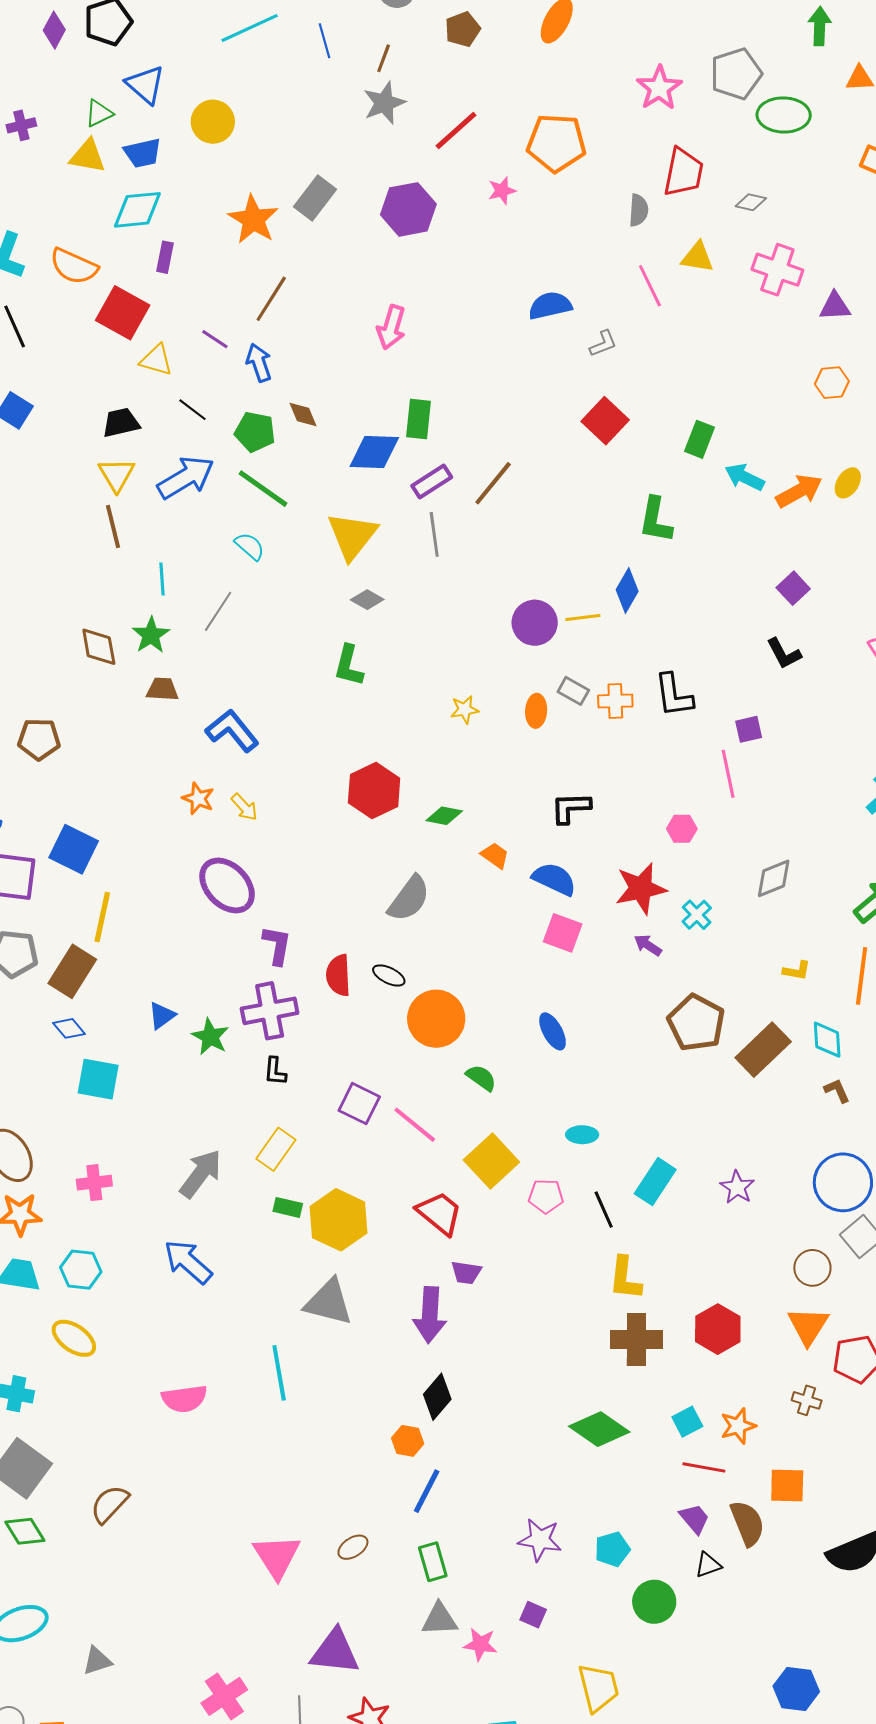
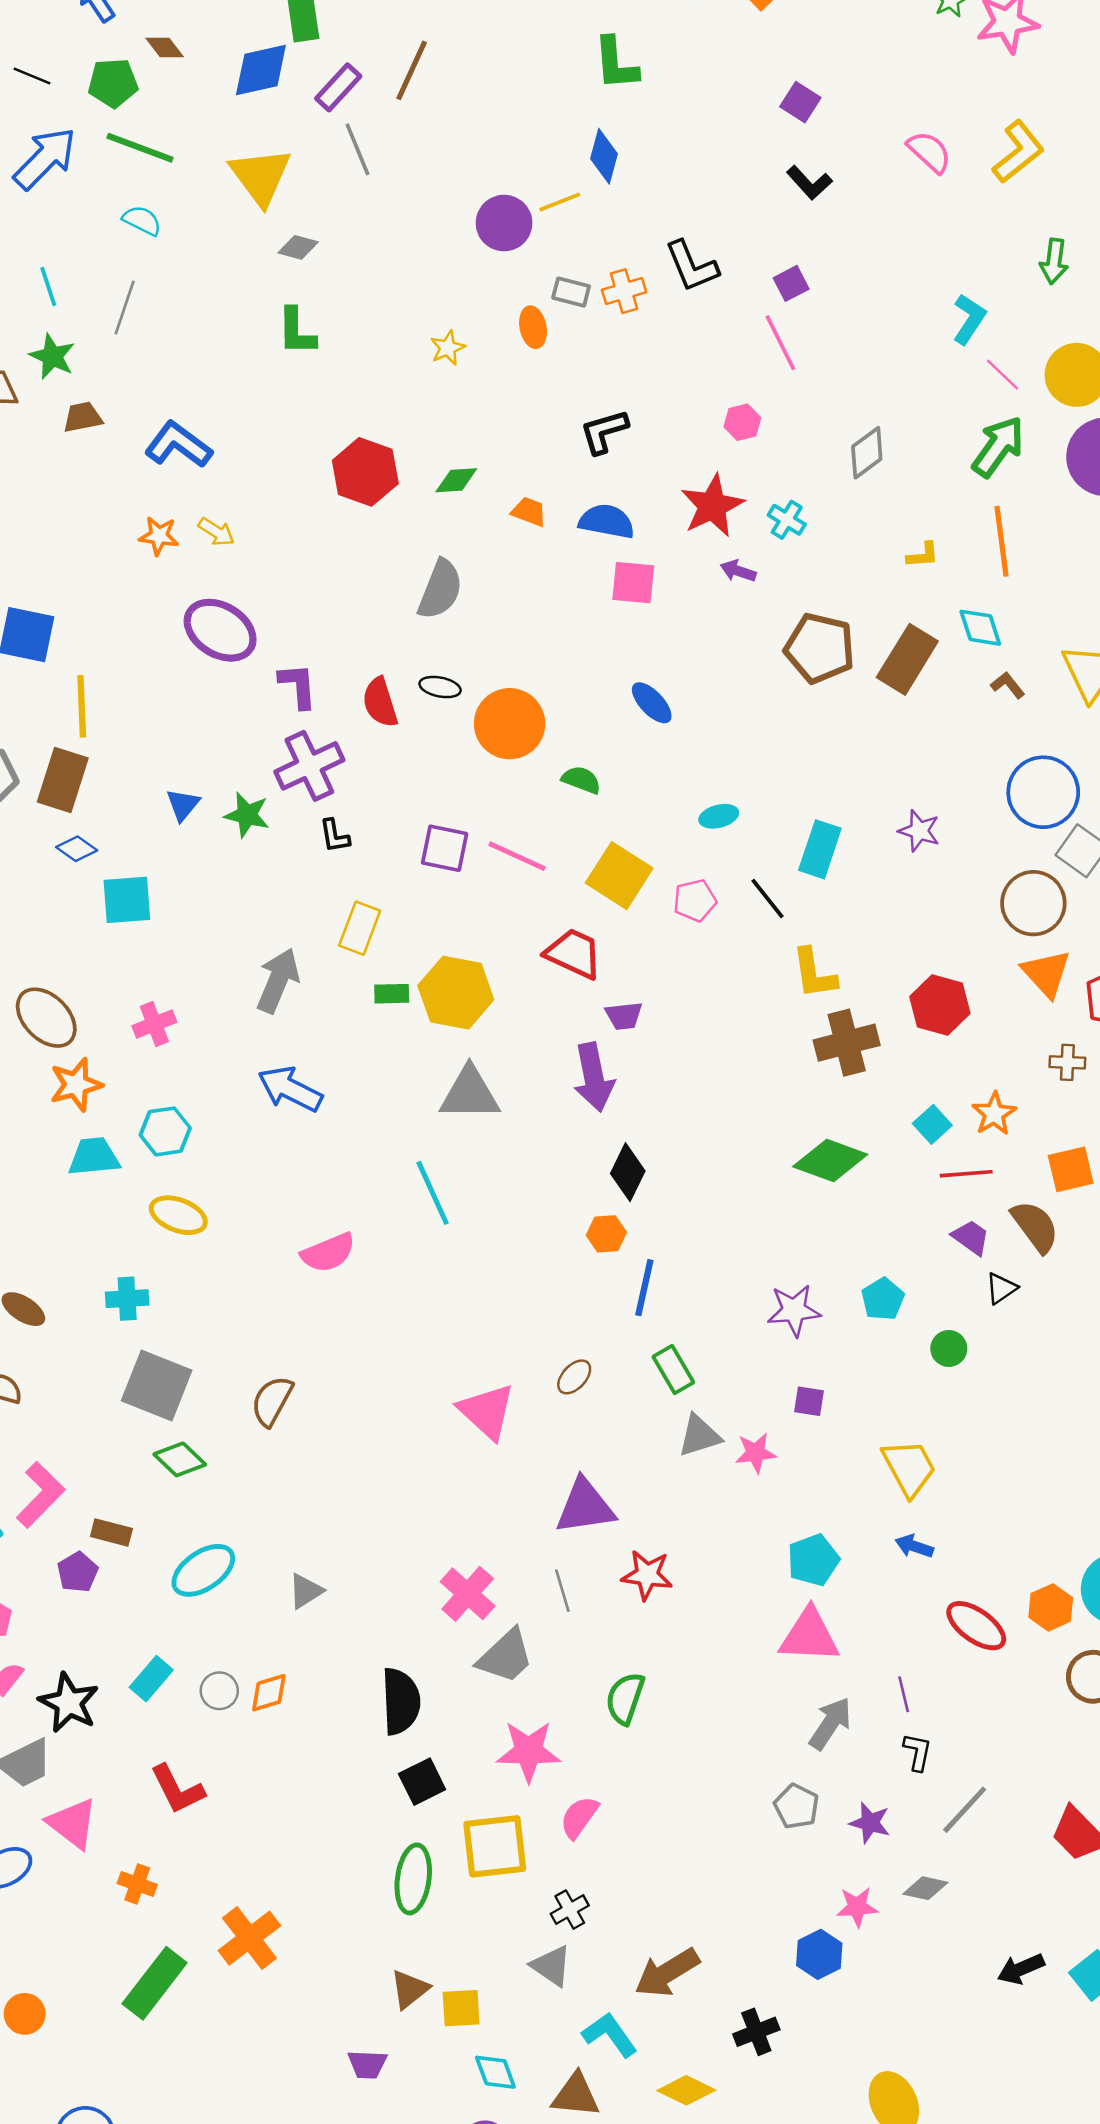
brown circle: (812, 1268) -> (1033, 903), size x1.4
green circle: (654, 1602) -> (949, 1348), size x0.7

